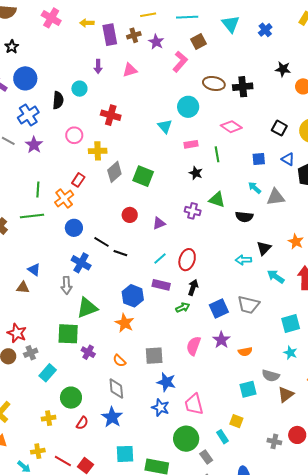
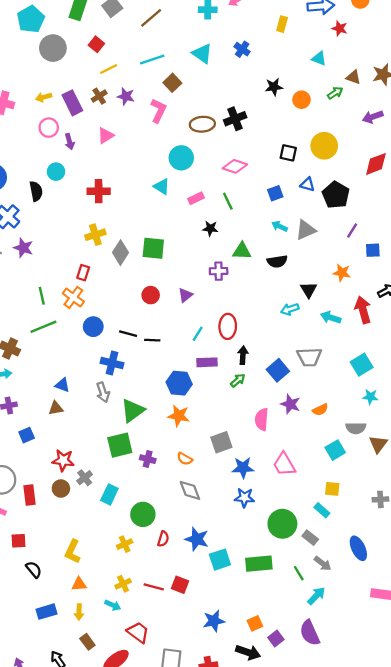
pink circle: (74, 135) -> (49, 128), moved
pink trapezoid: (194, 404) -> (284, 464), moved
blue star: (112, 417) -> (197, 539), moved

